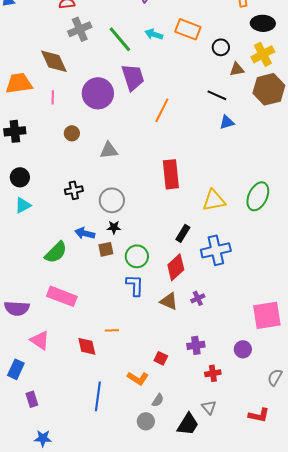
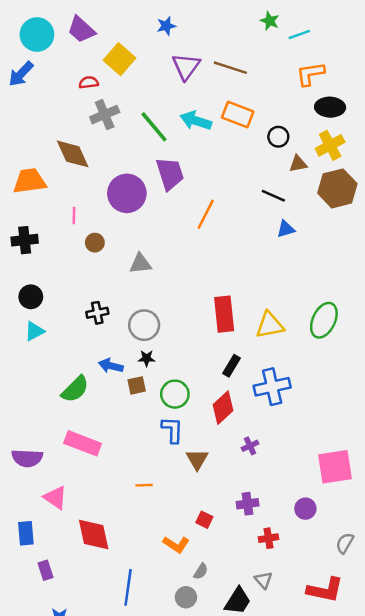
cyan arrow: (154, 34) -> (196, 121), size x1.4
pink line: (53, 97) -> (74, 216), moved
red rectangle: (171, 174) -> (224, 314), moved
brown triangle: (169, 301) -> (197, 459), moved, turned 36
red diamond: (87, 346) -> (94, 534), moved, size x1.4
blue rectangle: (16, 369) -> (26, 533), turned -30
blue line: (98, 396) -> (128, 587), moved
red L-shape: (259, 415) -> (325, 590), size x1.4

